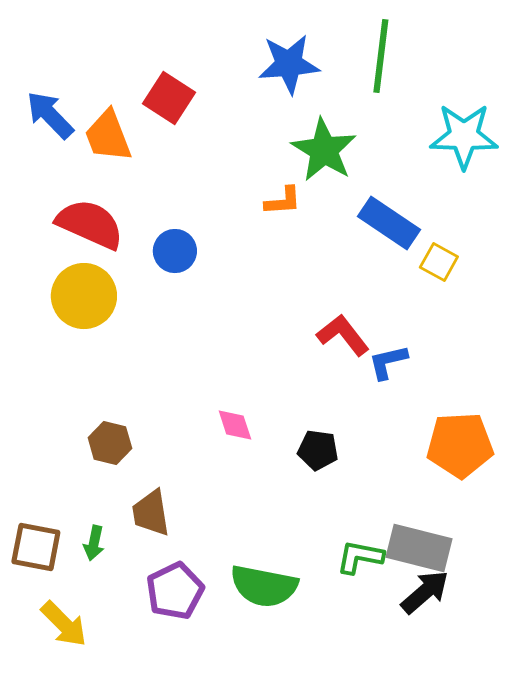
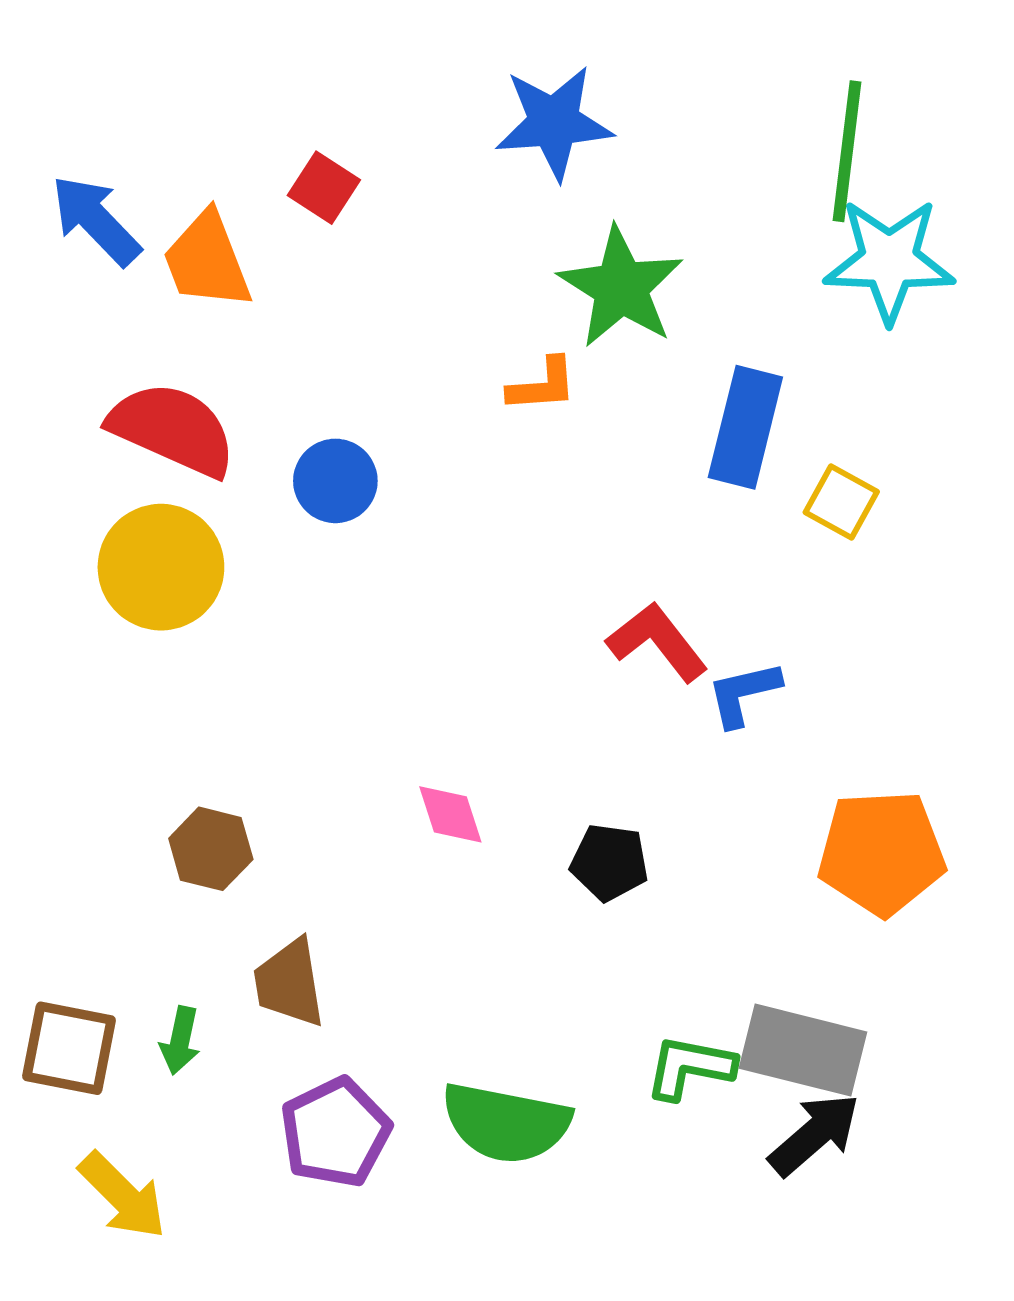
green line: (381, 56) -> (847, 151), moved
red square: (169, 98) -> (324, 188), size x0.7
blue rectangle: (389, 223) -> (745, 427), turned 70

